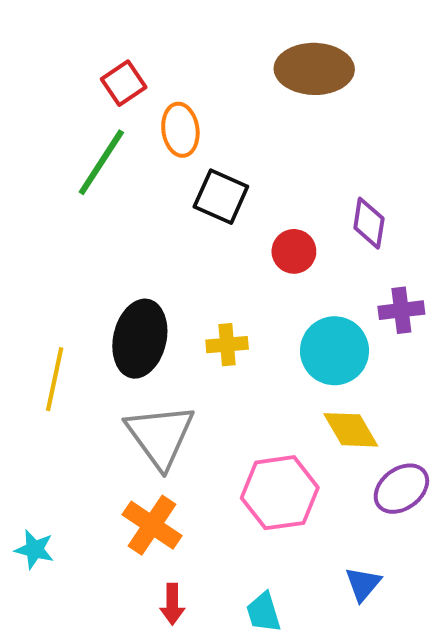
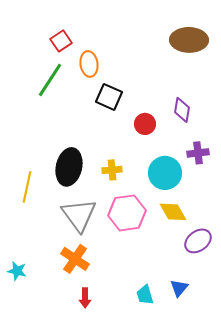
brown ellipse: (314, 69) -> (189, 40), moved
pink hexagon: (280, 493) -> (127, 213), moved
cyan trapezoid: (264, 612) -> (145, 295), moved

